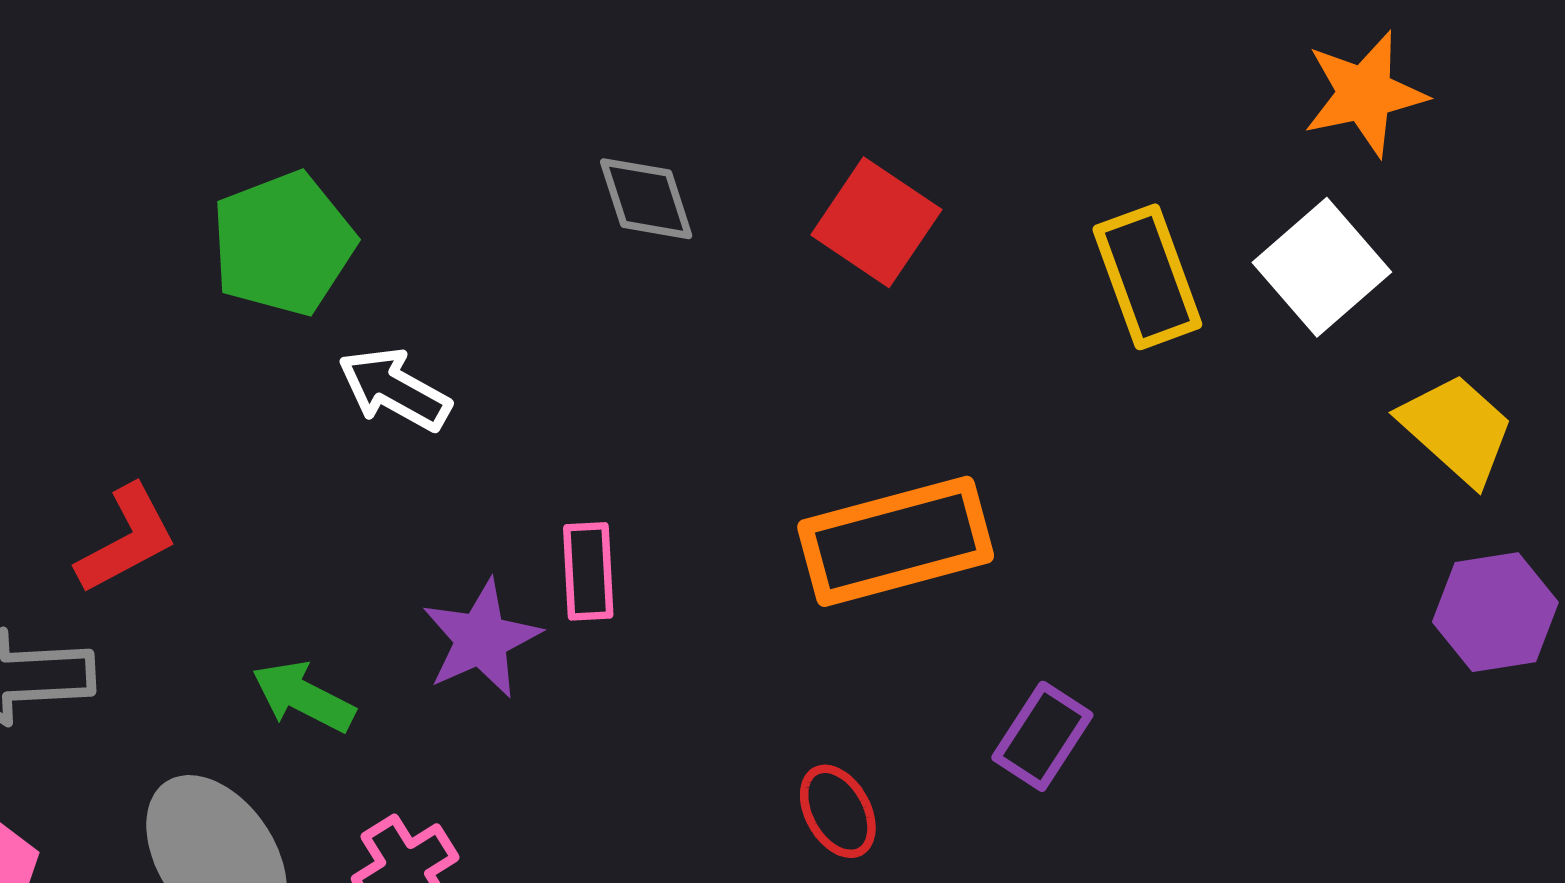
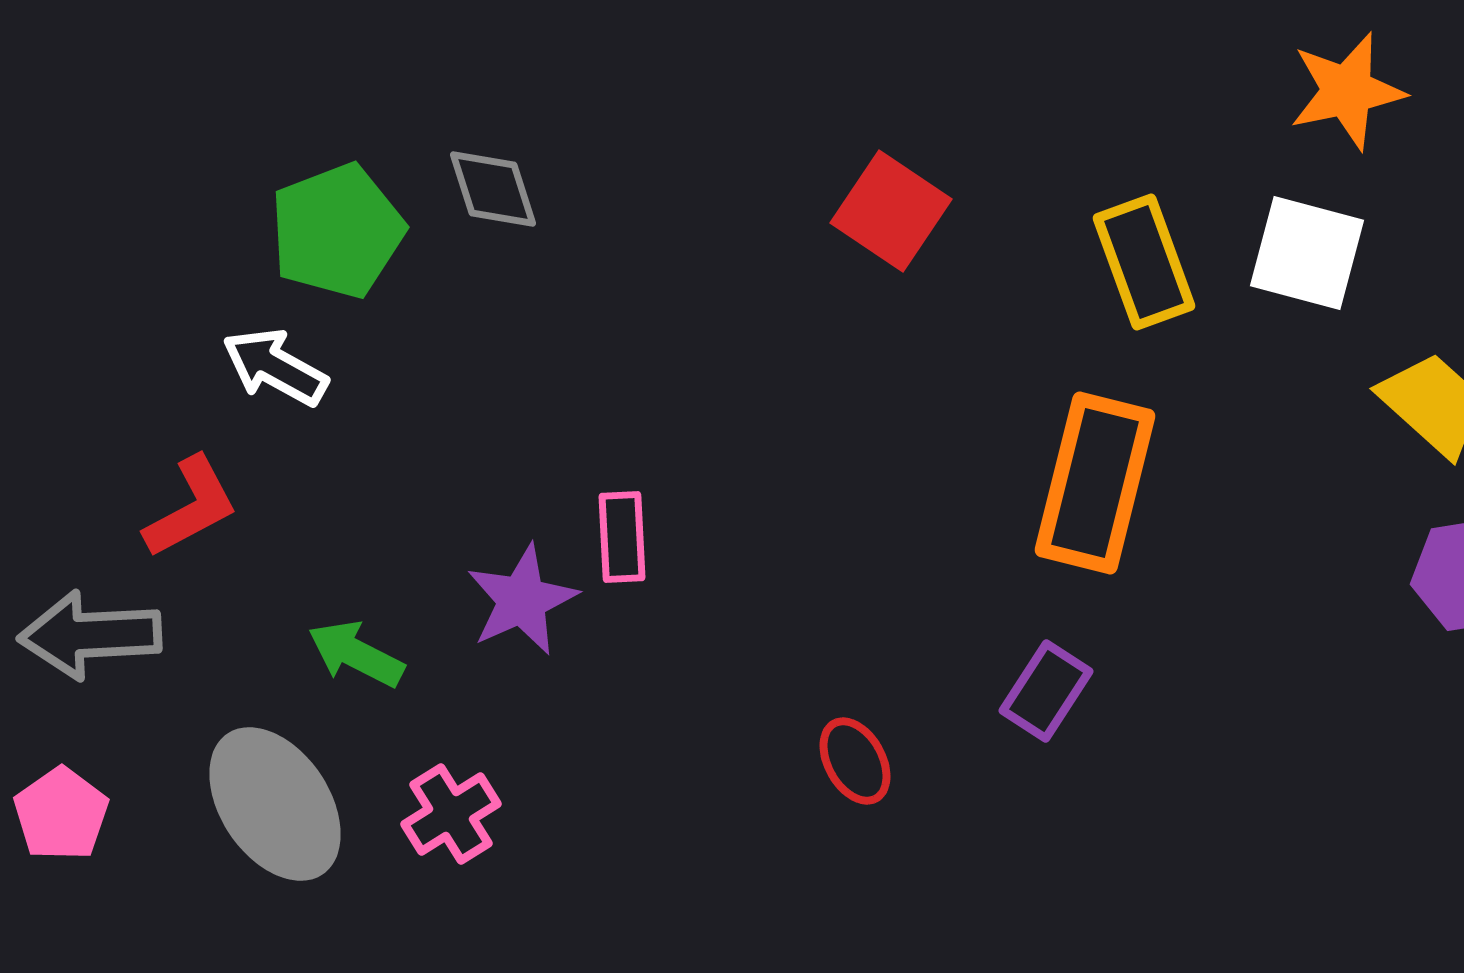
gray diamond: (646, 199) -> (493, 189), moved
white square: (1322, 267) -> (1307, 253), turned -34
white arrow: (394, 389) -> (275, 367), moved
orange rectangle: (896, 541) -> (1095, 483), moved, turned -61

